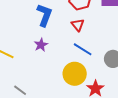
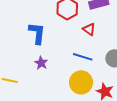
red triangle: (78, 25) -> (89, 29), moved

